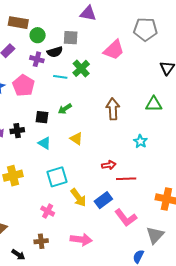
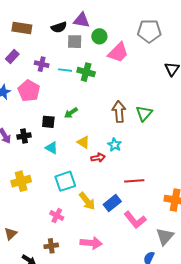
purple triangle: (88, 13) -> (82, 20), moved
green circle: (38, 35) -> (99, 36), moved
black semicircle: (55, 52) -> (59, 27), moved
green cross: (81, 68) -> (86, 72), turned -30
cyan line: (60, 77) -> (65, 70), moved
green triangle: (154, 104) -> (144, 113), moved, turned -48
cyan star: (140, 141) -> (115, 145), moved
red arrow: (109, 165) -> (98, 158), moved

